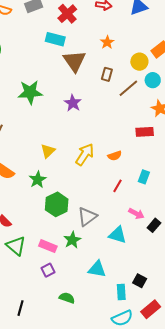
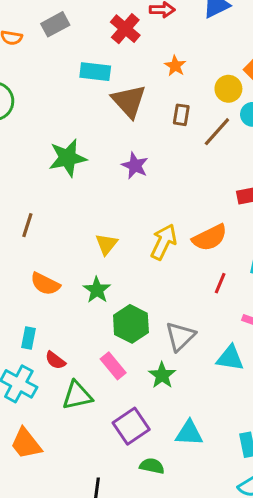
red cross: (67, 14) -> (125, 29), moved
orange semicircle: (115, 156) -> (210, 238), size x1.6
green triangle: (16, 246) -> (77, 395), turned -45
pink rectangle: (48, 246) -> (113, 366), moved, turned 36
cyan triangle: (97, 269) -> (189, 433), moved
purple square: (48, 270) -> (131, 426), size x1.6
green semicircle: (67, 298) -> (152, 466), moved

